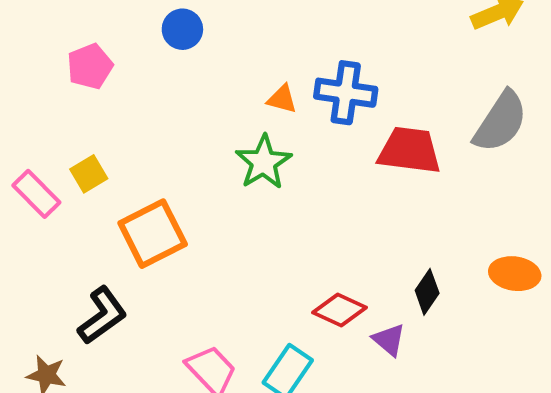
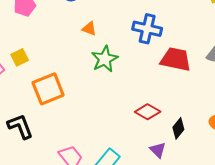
orange triangle: (282, 99) -> (89, 29), moved
red diamond: (339, 310) -> (148, 112), moved
black L-shape: (102, 315) -> (20, 126), turned -80

